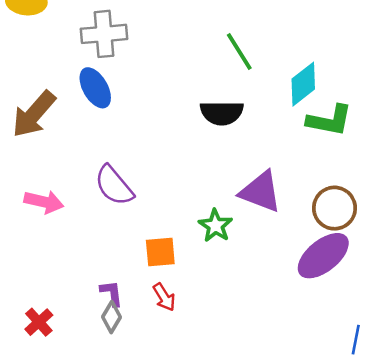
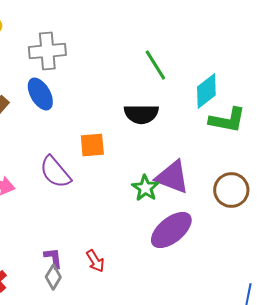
green star: (215, 226) -> (145, 188), moved
orange square: (160, 252) -> (92, 145), moved
purple ellipse: (323, 256) -> (171, 230), moved

